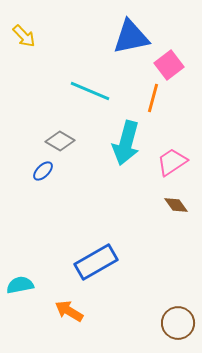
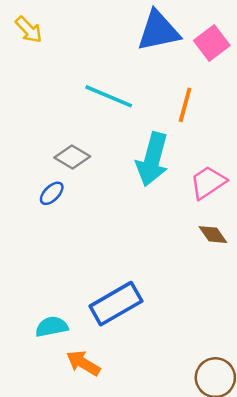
pink square: (169, 65) -> (212, 43), moved
cyan semicircle: (20, 285) -> (52, 327), moved

